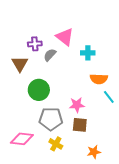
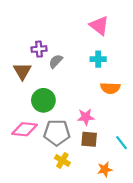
pink triangle: (65, 37) -> (99, 26), moved
cyan line: (109, 97) -> (121, 143), moved
pink diamond: (22, 139) -> (25, 129), moved

